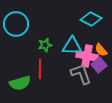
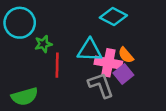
green star: (45, 45) -> (43, 44), moved
red line: (40, 69) -> (57, 65), moved

